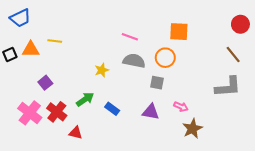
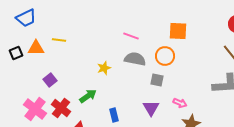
blue rectangle: (112, 109) -> (114, 115), moved, turned 40
purple triangle: (151, 112) -> (151, 108), turned 48

